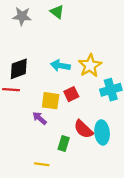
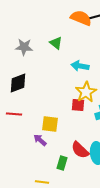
cyan arrow: (60, 66) -> (80, 66), moved
black diamond: (19, 69) -> (18, 83), moved
red square: (71, 94) -> (78, 105), moved, turned 32

